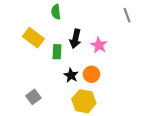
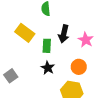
black star: (71, 75) -> (48, 68), moved
gray square: (33, 97) -> (11, 76), moved

